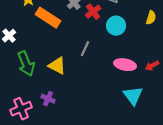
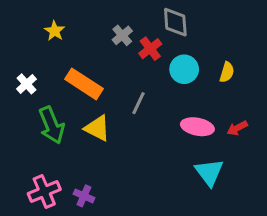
orange rectangle: (48, 18) -> (84, 84), moved
yellow semicircle: (151, 18) -> (227, 72), moved
purple cross: (48, 99) -> (84, 196), moved

